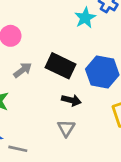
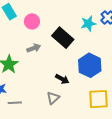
black rectangle: (60, 66) -> (63, 38), moved
gray line: (18, 149) -> (15, 103), turned -32

